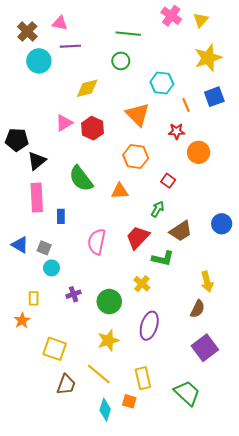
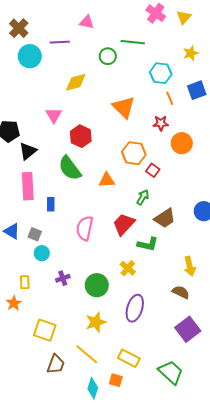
pink triangle: (60, 23) -> (87, 22), moved
green line: (128, 34) -> (133, 42), moved
yellow star: (208, 58) -> (191, 53), size x0.6
cyan hexagon: (162, 83) -> (161, 73), moved
pink triangle: (64, 123) -> (54, 115), turned -30
red hexagon: (92, 128) -> (81, 136), moved
orange hexagon: (136, 157) -> (134, 153), moved
brown semicircle: (198, 309) -> (181, 292), turned -90
yellow rectangle: (143, 378) -> (129, 358), turned -50

